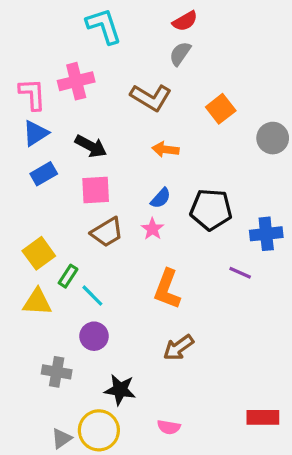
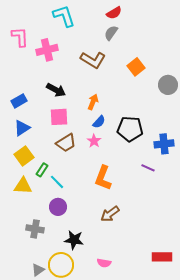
pink L-shape: (32, 94) -> (20, 37), moved
blue triangle: (36, 133) -> (22, 128), moved
orange arrow: (165, 149) -> (93, 102), moved, turned 105
blue rectangle: (44, 174) -> (19, 101), moved

